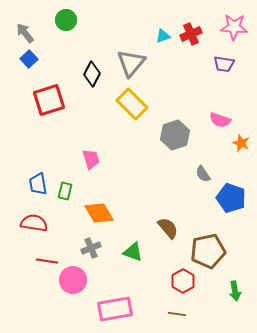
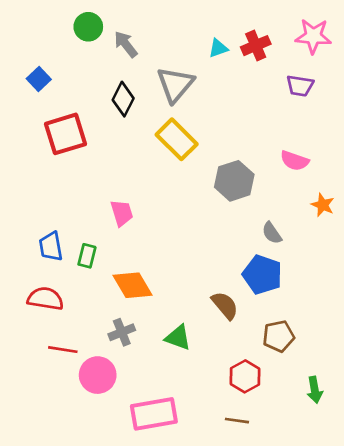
gray arrow: (25, 33) -> (126, 44), moved
orange star: (241, 143) -> (323, 205), moved
blue pentagon: (231, 198) -> (262, 275), moved
brown pentagon: (208, 251) -> (278, 336), size x0.7

